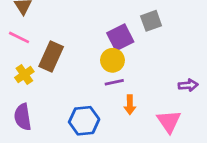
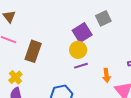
yellow cross: (24, 75) -> (15, 77), moved
orange arrow: (130, 105) -> (107, 75), moved

